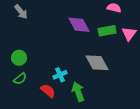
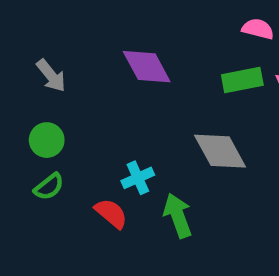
gray arrow: (21, 12) -> (51, 76), moved
purple diamond: (79, 25) -> (147, 67), moved

